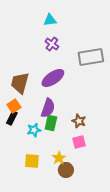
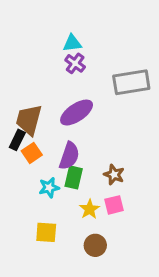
cyan triangle: (50, 20) -> (72, 43), moved
orange square: (14, 106) -> (32, 153), moved
black rectangle: (12, 118) -> (17, 140), moved
yellow star: (59, 158) -> (90, 209), moved

